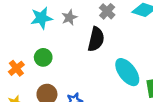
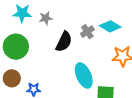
gray cross: (107, 11) -> (87, 32), moved
green circle: (43, 57) -> (16, 47), size x1.6

